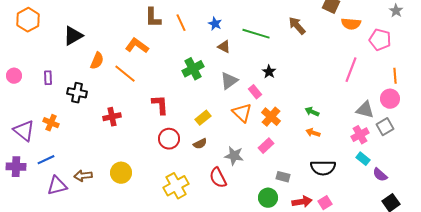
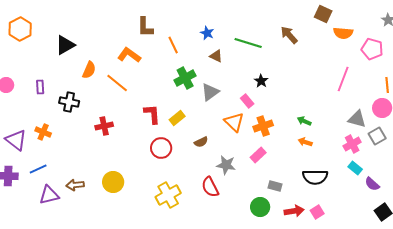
orange line: (181, 23) -> (173, 45), moved
gray triangle: (229, 81) -> (210, 92), moved
orange cross: (271, 117) -> (263, 126), turned 30
yellow rectangle: (203, 118) -> (177, 118), moved
brown semicircle: (200, 144) -> (201, 142), moved

